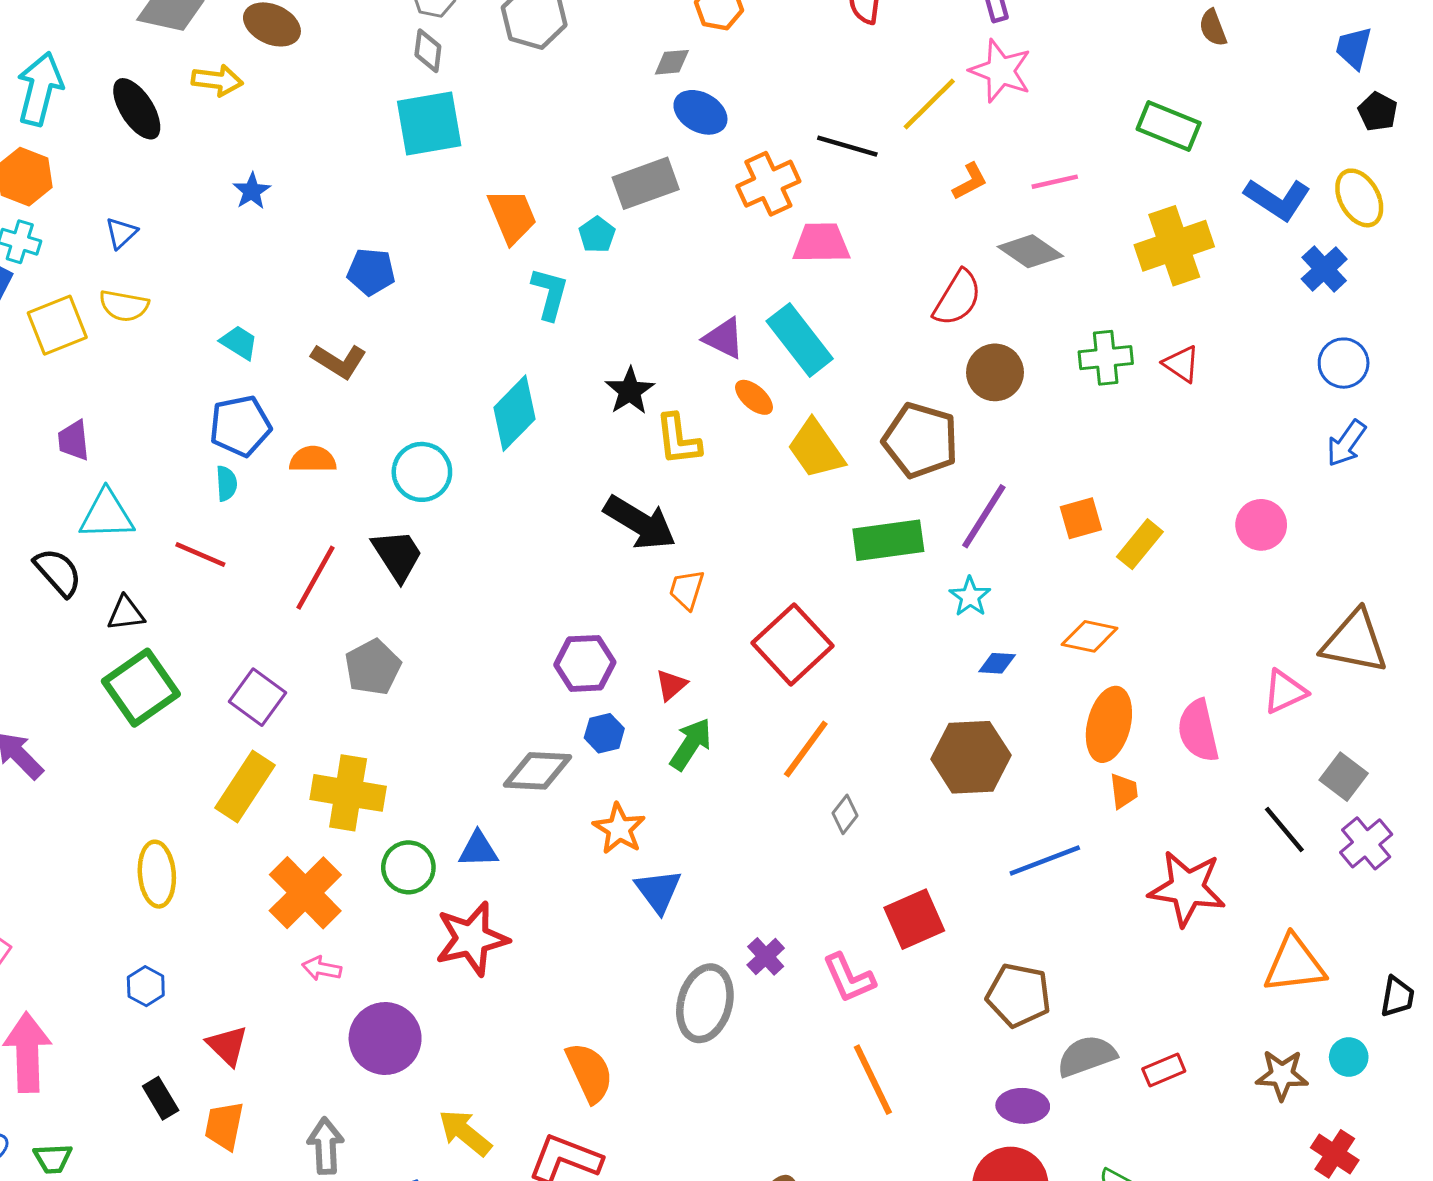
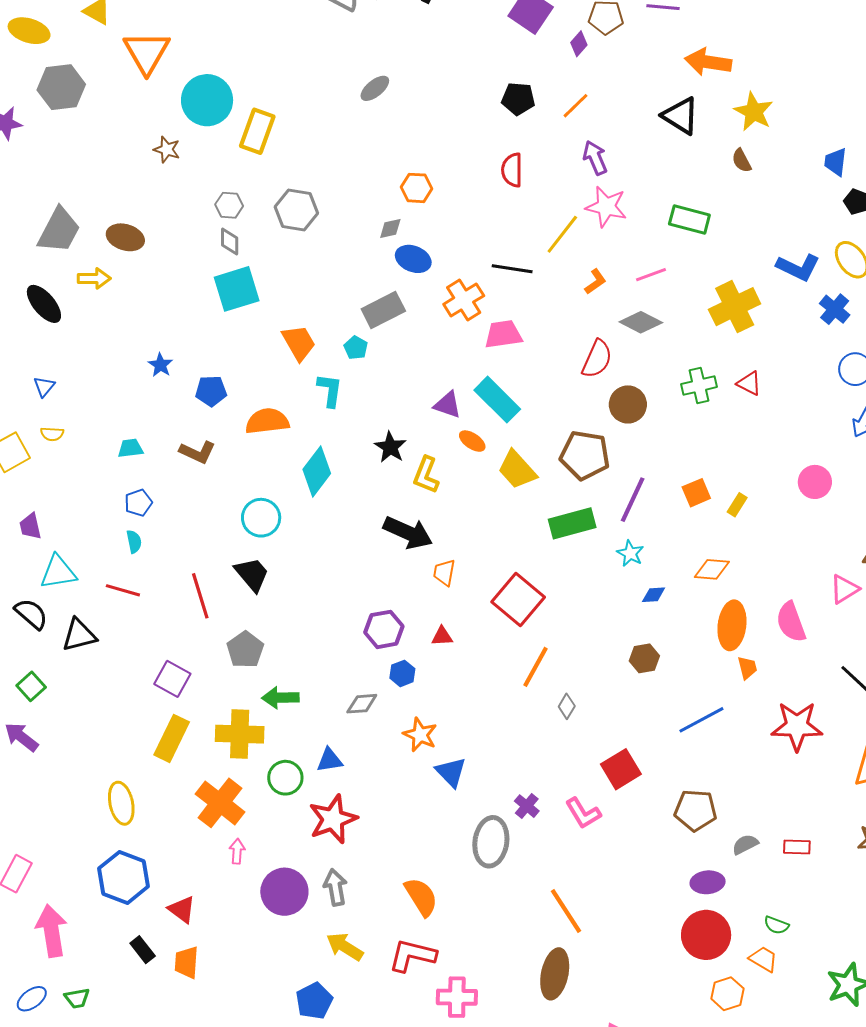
green rectangle: (1169, 126) -> (689, 219), moved
blue star: (252, 191) -> (160, 365), moved
yellow semicircle: (124, 306) -> (52, 434), size x0.7
cyan trapezoid: (239, 343) -> (130, 448), turned -32
blue pentagon: (240, 426) -> (138, 503), size x0.7
yellow L-shape: (678, 439) -> (426, 475), turned 36
orange semicircle: (313, 459) -> (267, 421), moved, size x1.4
yellow rectangle: (1140, 544) -> (737, 505), size x0.7
red line: (315, 578) -> (200, 596), turned -39
black triangle: (126, 613) -> (79, 635), size x1.4
red triangle: (671, 685) -> (442, 636), turned 45
green square: (141, 688) -> (31, 686), moved, size x0.6
green arrow: (691, 744) -> (280, 698), moved, turned -117
brown hexagon: (971, 757) -> (644, 658), size x0.6
gray diamond: (538, 771) -> (362, 704), size x0.7
pink arrow: (322, 969) -> (237, 851), turned 90
blue hexagon: (146, 986) -> (123, 877), size x2.0
gray semicircle: (1087, 1056) -> (745, 844), size x0.7
red rectangle: (1164, 1070) -> (797, 847), turned 32
orange line: (873, 1080) -> (566, 911), moved
gray arrow: (326, 1146) -> (335, 887), moved

